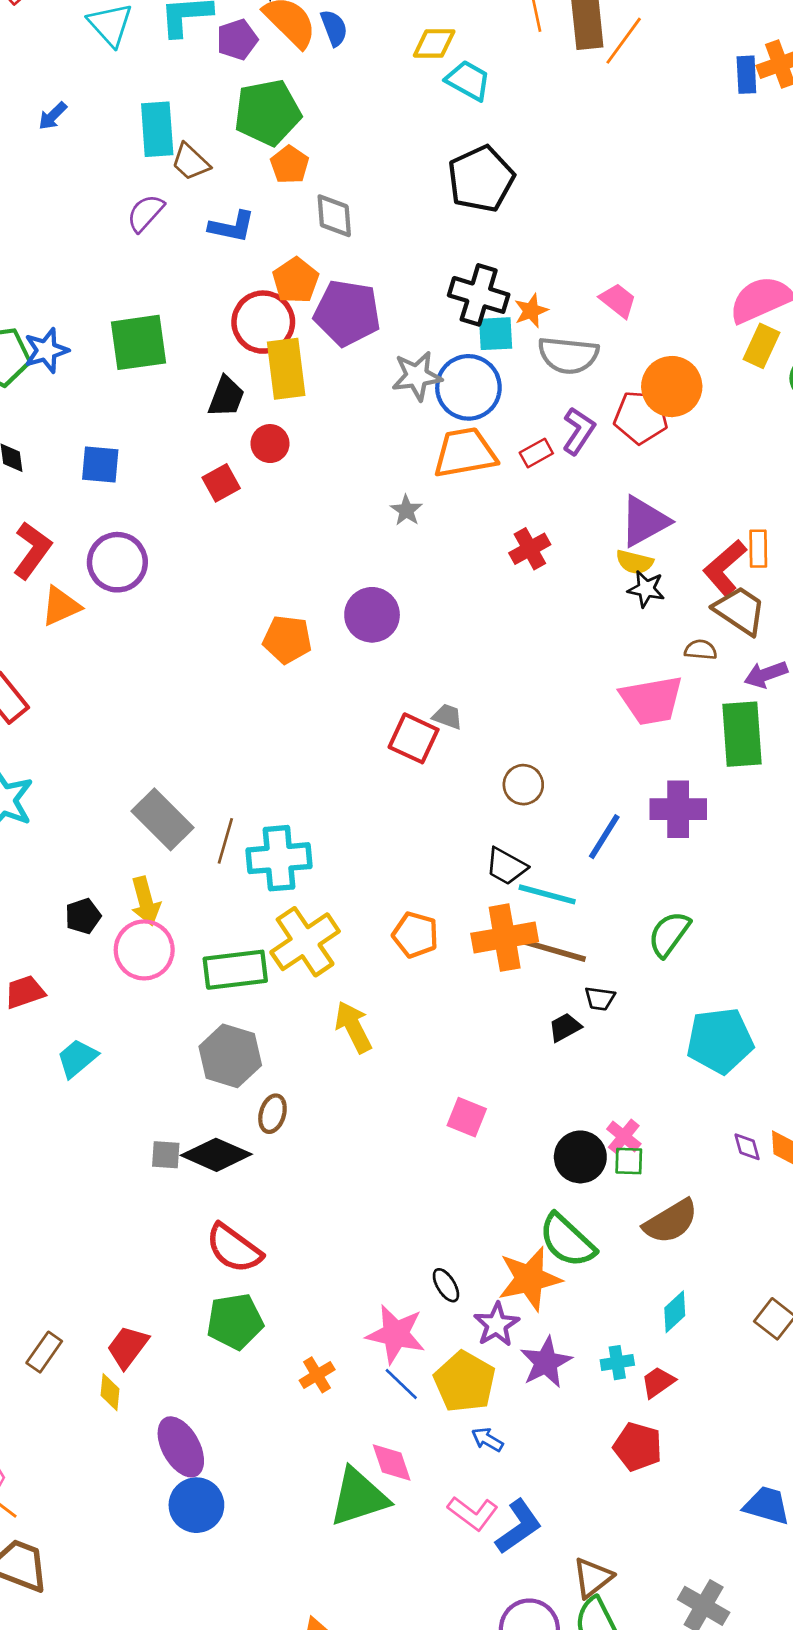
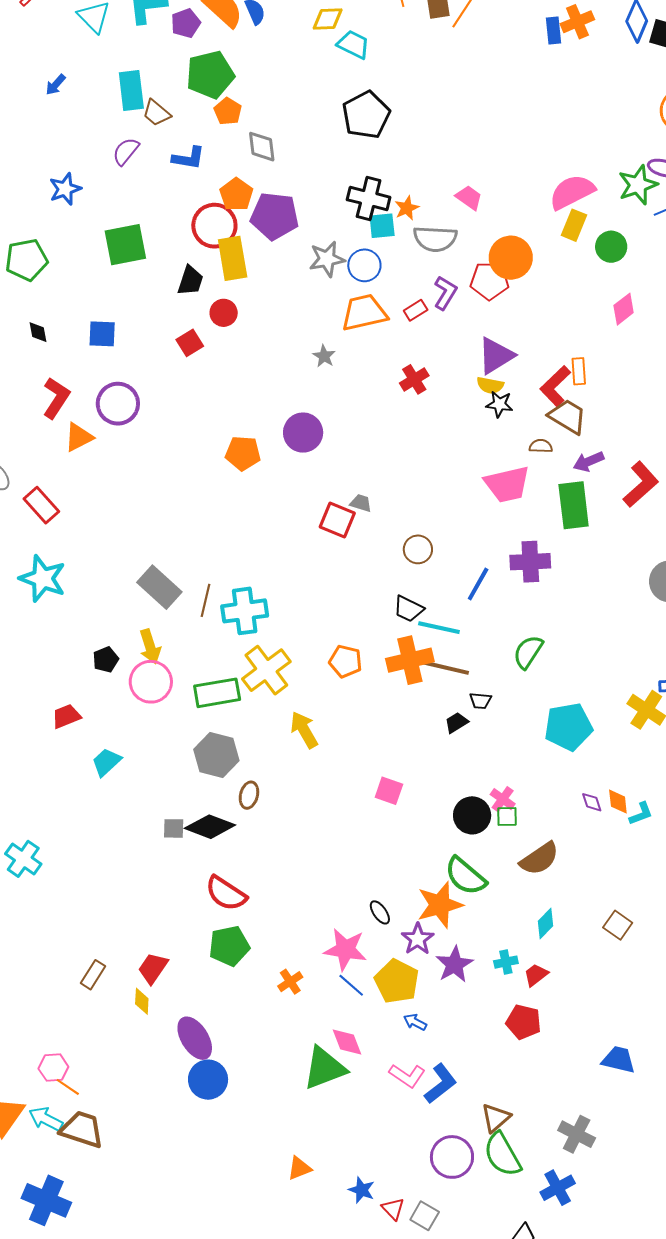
blue star: (46, 350) -> (65, 189), moved
blue circle: (468, 387) -> (364, 265), size x0.7

